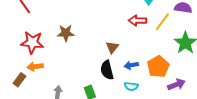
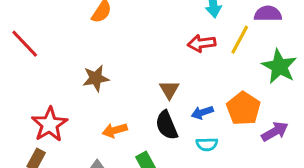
red star: (32, 42) -> (50, 124), moved, turned -30
orange arrow: (35, 67) -> (115, 130), moved

